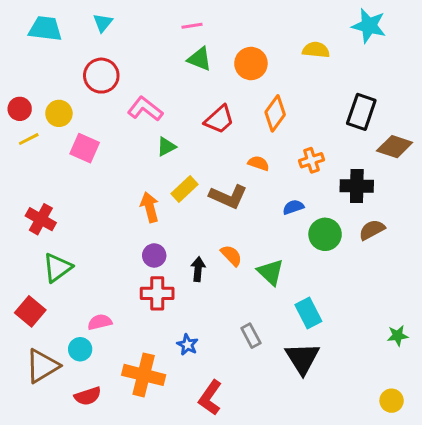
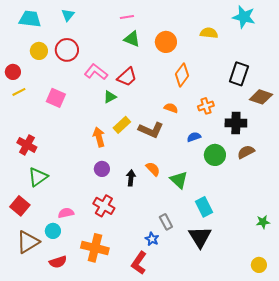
yellow circle: (59, 113) -> (39, 51), moved
red trapezoid: (219, 119) -> (127, 77), moved
red cross: (157, 293) -> (104, 206), moved, turned 30
blue star: (187, 345) -> (152, 239), moved

